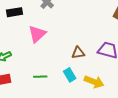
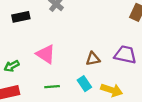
pink triangle: (37, 34) -> (46, 54), moved, turned -42

